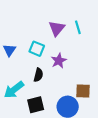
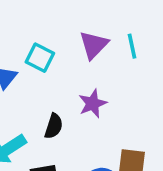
cyan square: (37, 49) -> (40, 58), moved

